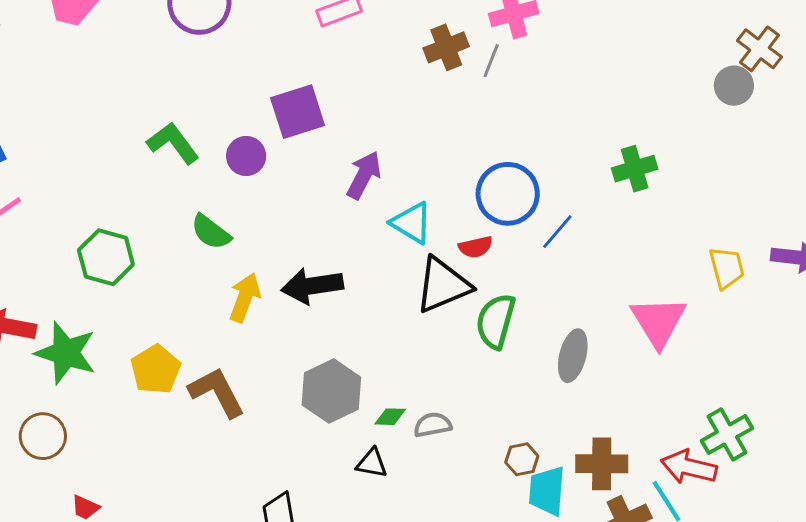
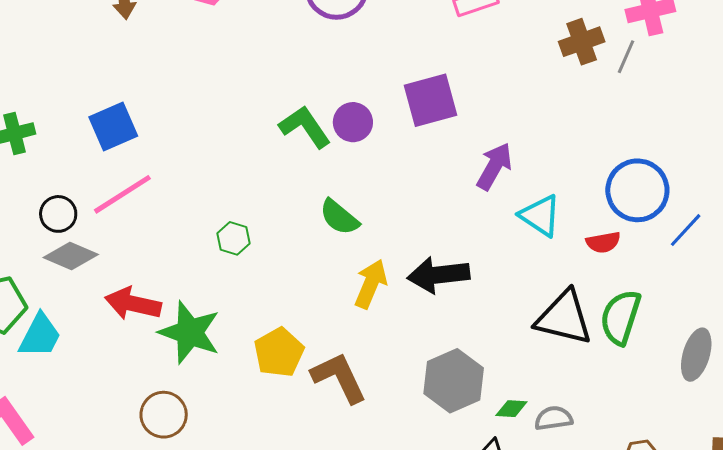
purple circle: (246, 156) -> (353, 122), moved
green hexagon: (106, 257) -> (234, 238), size x0.6
black triangle: (443, 285) -> (564, 318), moved, turned 34

